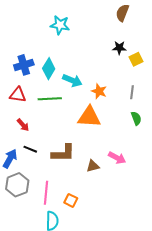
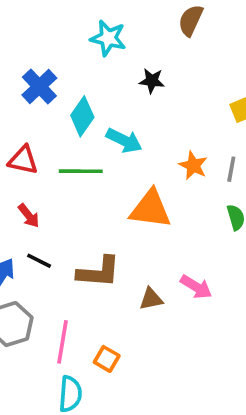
brown semicircle: (122, 13) -> (191, 20), moved
black star: (119, 48) -> (152, 81), moved
blue cross: (24, 65) -> (39, 86), moved, turned -30
orange star: (99, 91) -> (193, 166), moved

